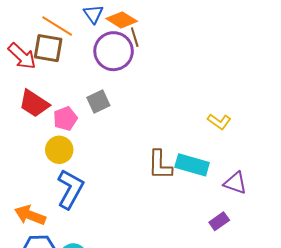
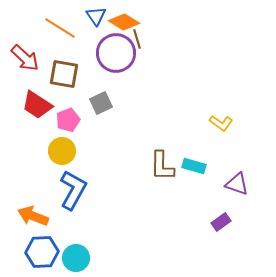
brown square: (48, 48) -> (64, 74), moved
cyan rectangle: (192, 165) -> (194, 166), size x0.7

